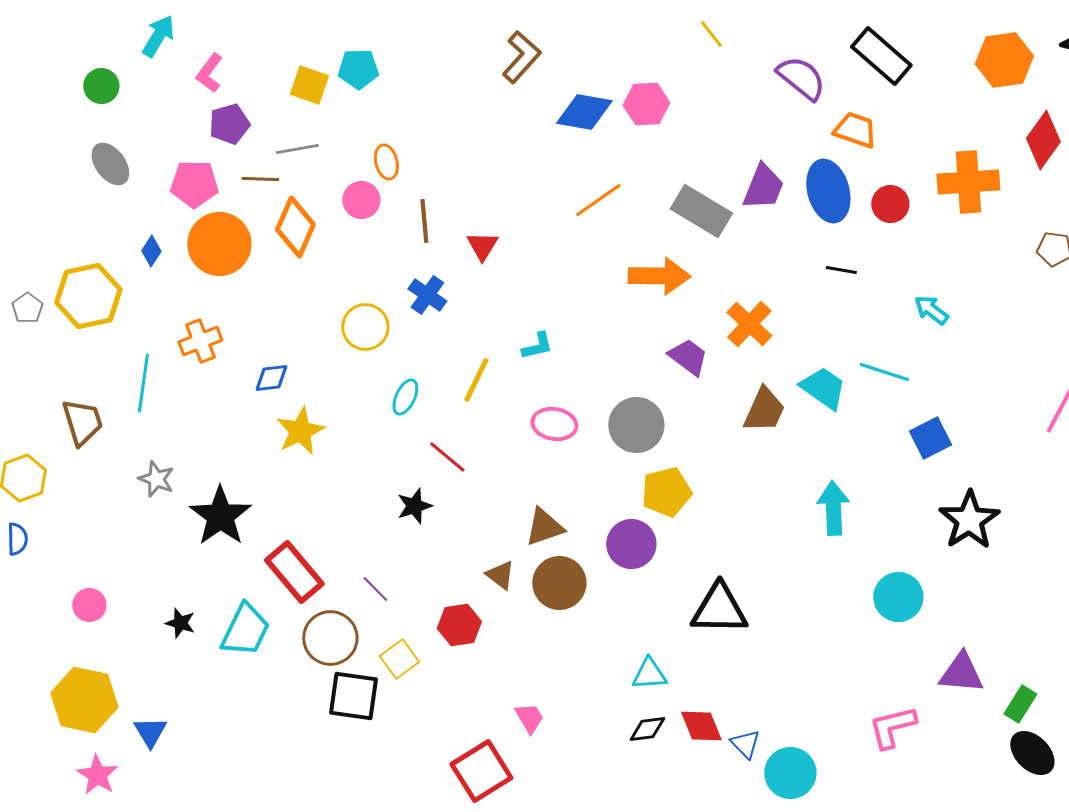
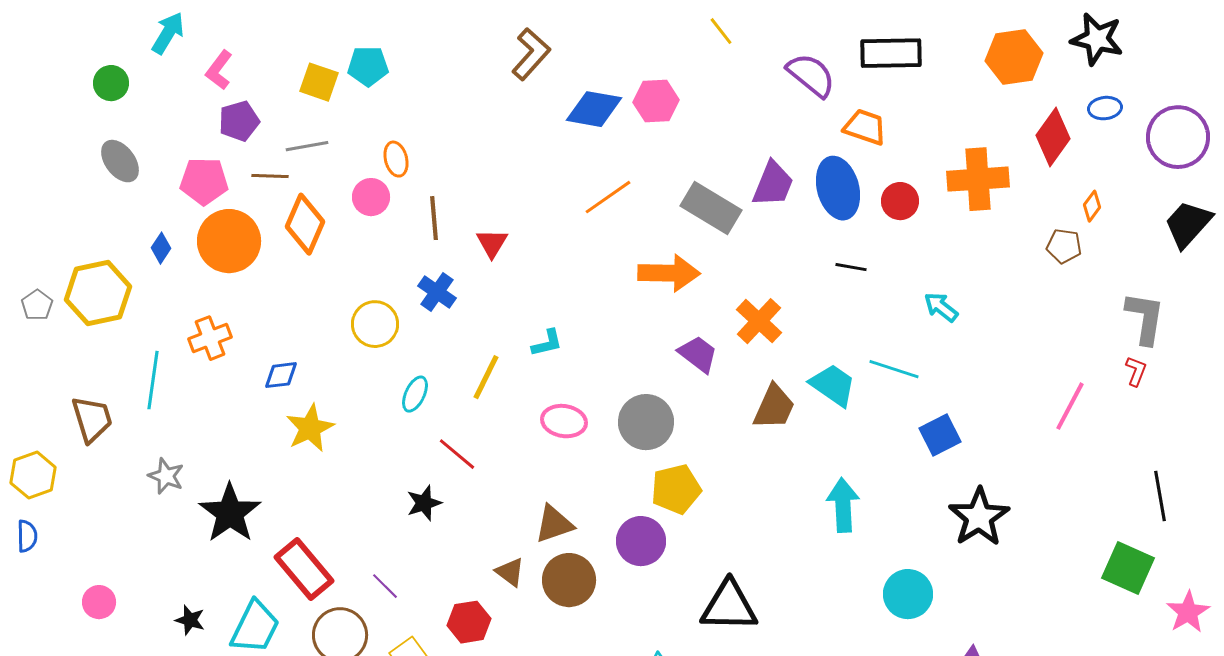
black rectangle: (881, 56) -> (891, 53), turned -42

